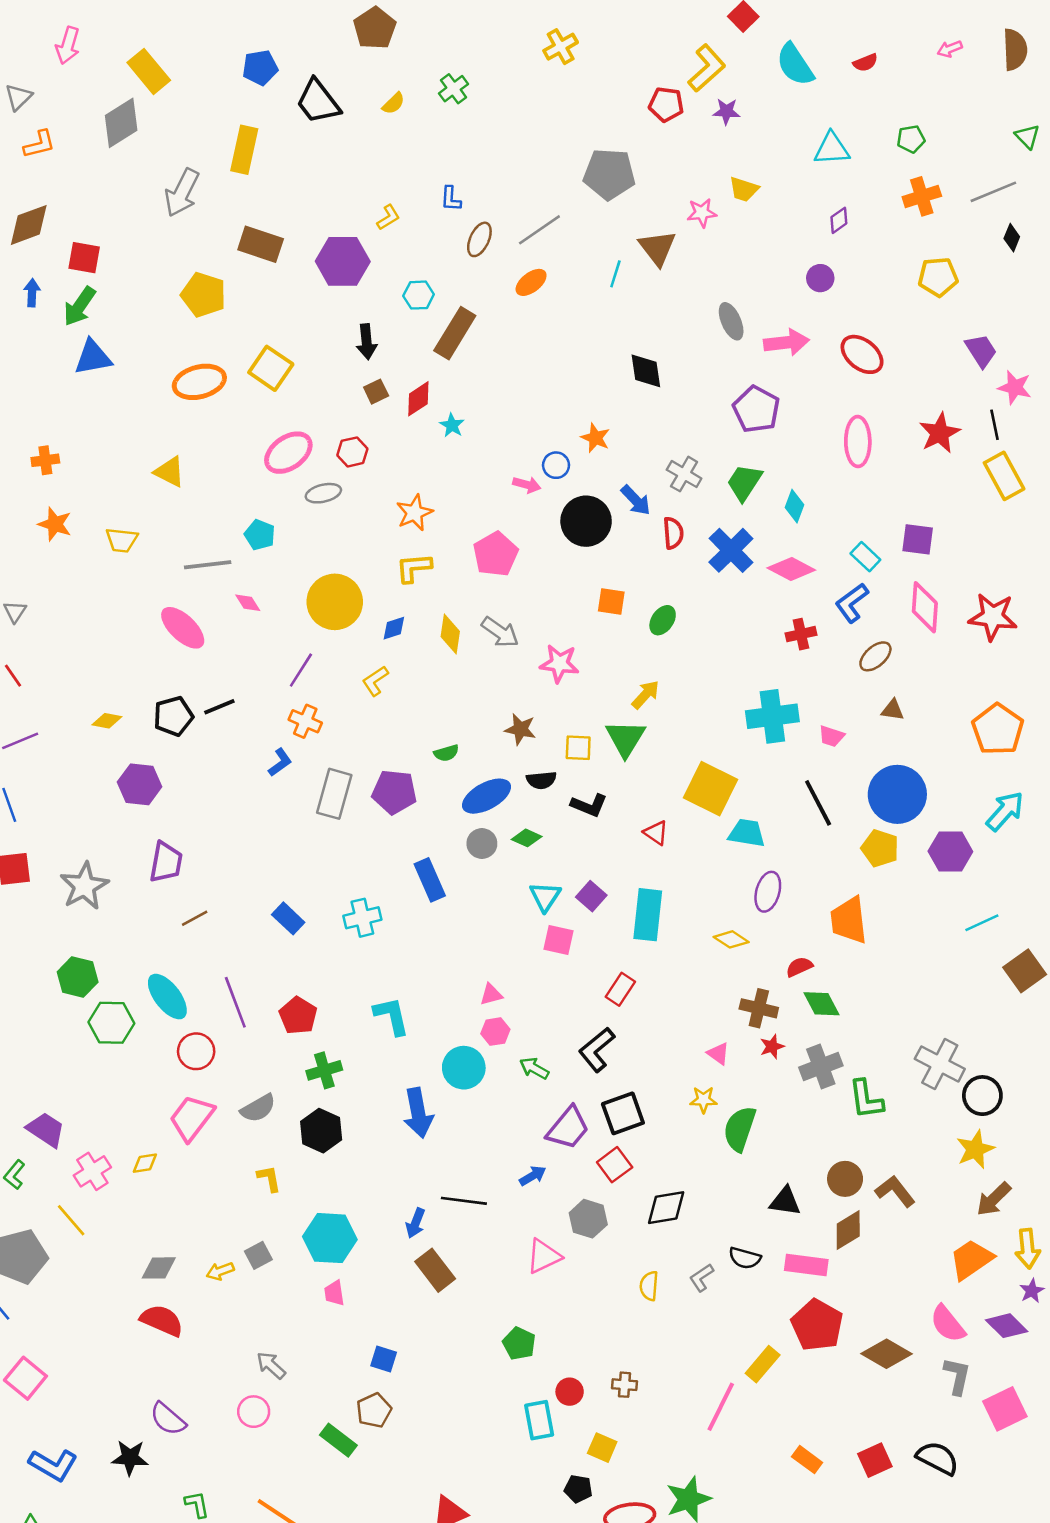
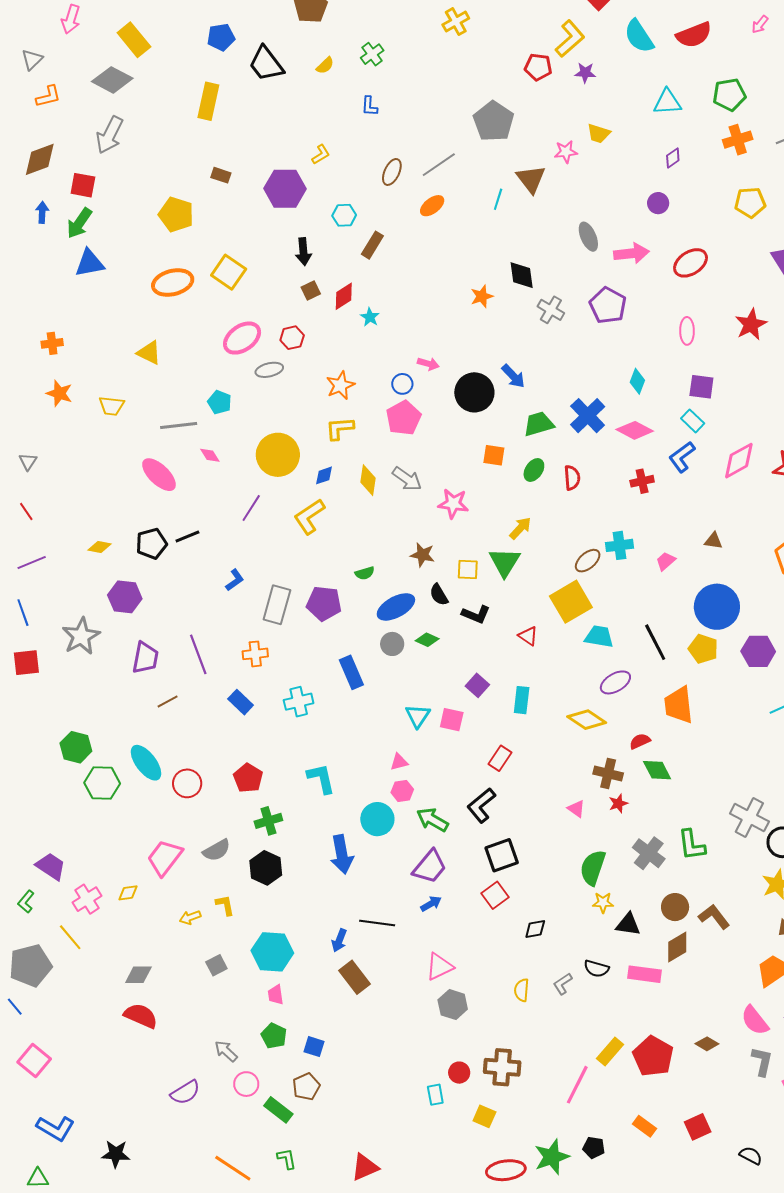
pink arrow: (950, 49) -> (760, 24), turned -30
red semicircle: (865, 63) -> (694, 35), size x1.8
gray diamond: (121, 123) -> (112, 80), turned 60
green pentagon: (911, 139) -> (729, 95), size x1.5
gray pentagon: (609, 174) -> (494, 121), turned 30
gray arrow: (182, 193) -> (110, 135), moved
blue L-shape: (451, 199) -> (369, 106), moved
brown rectangle: (261, 244) -> (221, 175), size x0.6
brown rectangle: (455, 333) -> (372, 245), size x0.7
red ellipse: (862, 354) -> (691, 263), turned -72
orange star: (595, 438) -> (482, 296), moved, turned 30
pink ellipse: (858, 442) -> (687, 331), size x0.7
blue circle: (556, 465) -> (402, 384), moved
gray cross: (684, 474) -> (551, 310), moved
green trapezoid: (744, 482) -> (539, 424), moved, turned 40
red semicircle: (673, 533) -> (572, 478), moved
purple square: (918, 539) -> (701, 387), moved
pink diamond: (925, 607) -> (739, 461), turned 57
brown ellipse: (875, 656) -> (588, 561), moved
yellow L-shape: (375, 681) -> (309, 517), size x1.5
cyan cross: (772, 716) -> (619, 545), size x0.7
orange cross: (305, 721) -> (255, 654), moved, turned -30
pink trapezoid: (831, 736) -> (666, 561), turned 120
black semicircle: (541, 780) -> (439, 595), turned 65
yellow square: (710, 789) -> (571, 602), turned 33
black line: (818, 803) -> (655, 642), moved
gray star: (84, 886) -> (81, 636), moved
purple ellipse: (768, 892) -> (615, 682), turned 44
cyan triangle: (545, 897) -> (418, 716), moved
cyan rectangle: (648, 915) -> (522, 700), size x0.7
yellow diamond: (731, 939) -> (587, 720), size x1.4
purple line: (235, 1002) -> (198, 654), moved
red circle: (196, 1051) -> (187, 783), moved
gray cross: (821, 1066) -> (649, 853), moved, turned -32
green arrow: (534, 1068) -> (432, 820), size x1.4
yellow star: (703, 1100) -> (603, 903), moved
purple trapezoid: (568, 1128) -> (430, 867), moved
black diamond: (666, 1208) -> (535, 929), size x0.7
gray hexagon: (588, 1219) -> (453, 1005), moved
yellow arrow: (220, 1271) -> (190, 917), moved
red pentagon: (817, 1325) -> (653, 1056), moved
green pentagon: (519, 1344) -> (274, 1036), moved
brown diamond: (887, 1354) -> (707, 1044), size x0.6
brown cross: (625, 1385) -> (502, 1067), size x1.8
pink circle: (254, 1412) -> (246, 1084), moved
purple semicircle: (168, 1419) -> (185, 1092), moved, turned -72
cyan rectangle: (539, 1420) -> (435, 1095), size x0.7
black star: (130, 1458) -> (116, 1154), moved
black semicircle: (938, 1458) -> (751, 1155), moved, size x0.7
black pentagon: (578, 1489) -> (594, 1148), moved
green L-shape: (197, 1504) -> (287, 1159), moved

